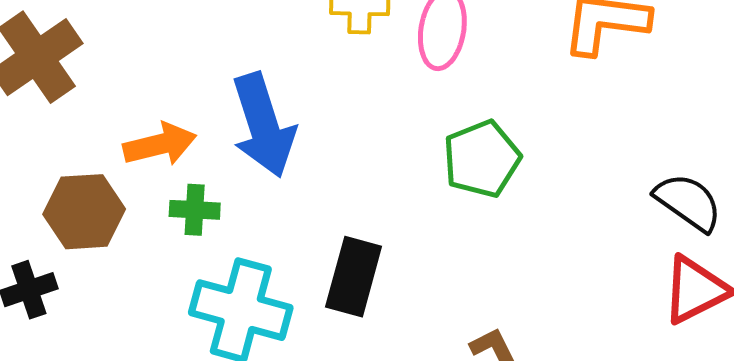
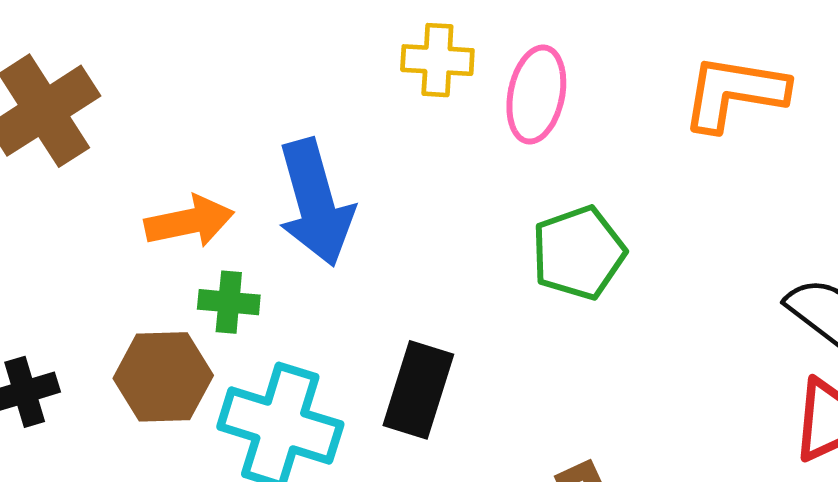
brown hexagon: (84, 212) -> (163, 377), moved

